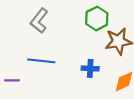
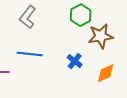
blue cross: (90, 68) -> (75, 61), turned 35

